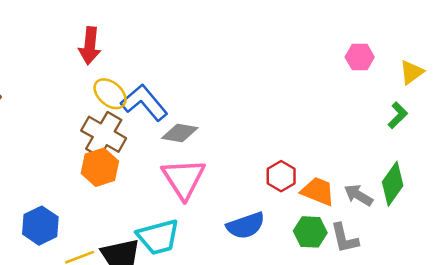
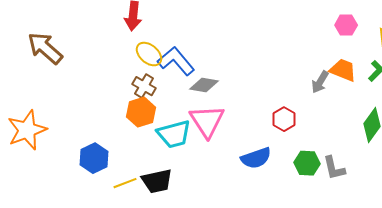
brown cross: (104, 134) -> (144, 86), size x0.7
orange trapezoid: (318, 191) -> (343, 70), moved
gray arrow: (358, 195) -> (320, 82), moved, turned -90
cyan trapezoid: (158, 237) -> (174, 134), moved

